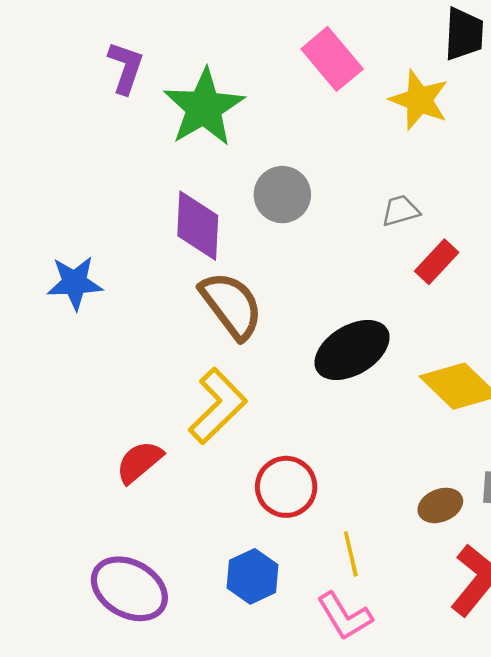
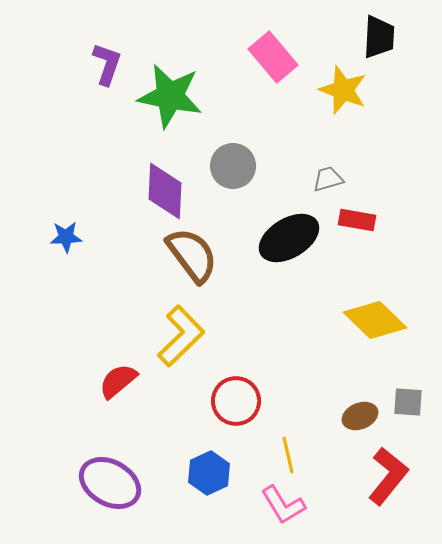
green star: (204, 107) -> (170, 96), turned -30
red rectangle: (437, 262) -> (357, 220), turned 57
blue star: (75, 283) -> (66, 237), size x0.7
black ellipse: (352, 350) -> (289, 238), moved

